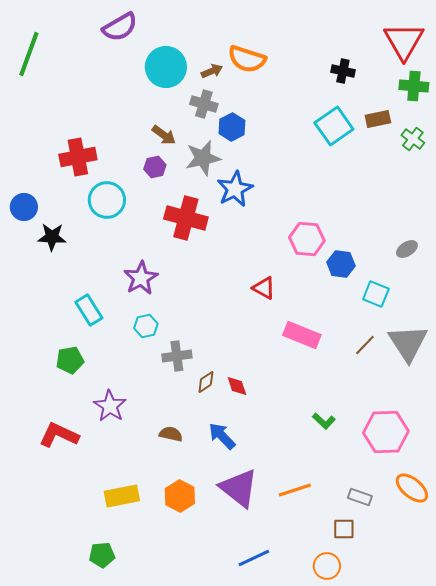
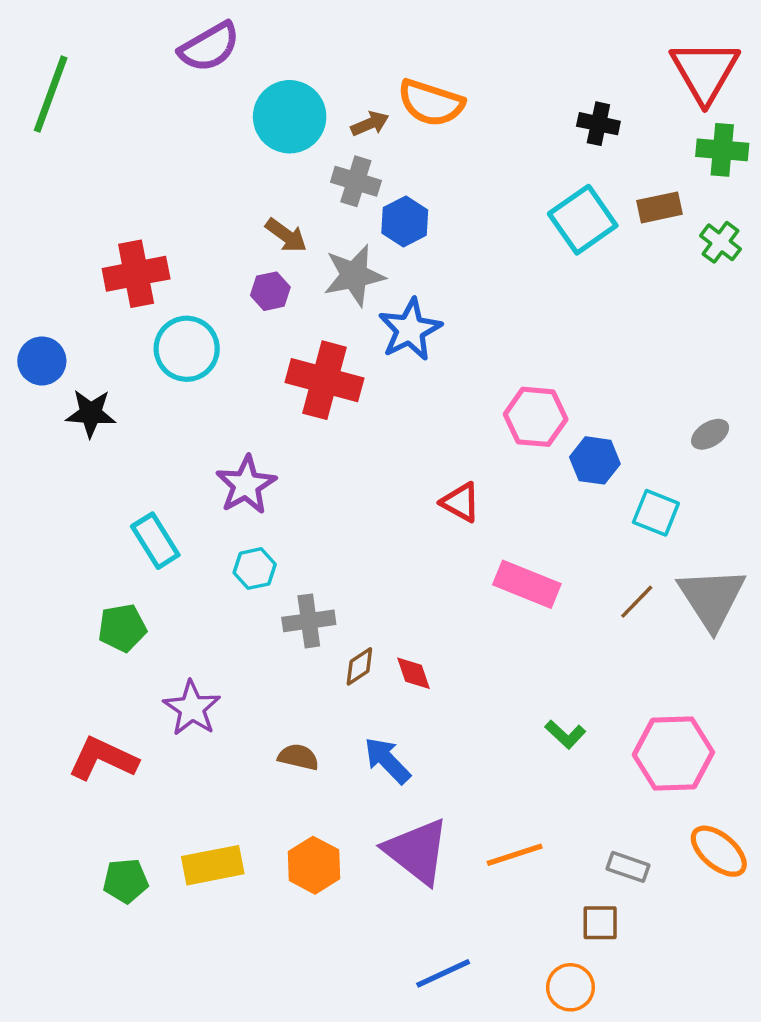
green pentagon: (102, 555) -> (126, 881), moved

